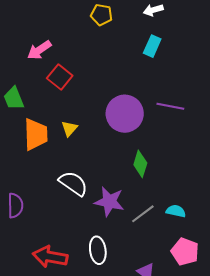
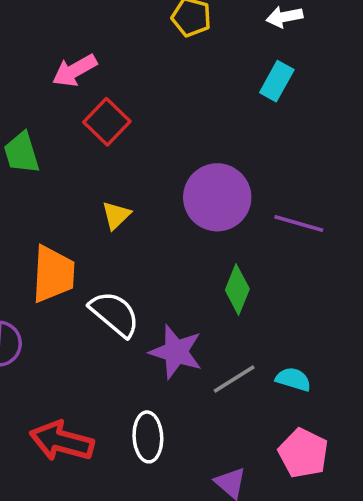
purple line: (170, 106) -> (299, 223), moved
orange trapezoid: (36, 134) -> (53, 274), moved

